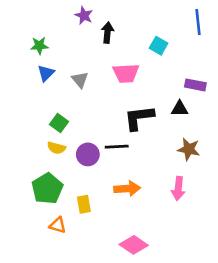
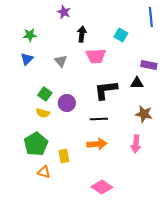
black arrow: (107, 33) -> (82, 34), moved
blue triangle: (46, 73) -> (27, 59), moved
black line: (117, 147) -> (99, 119), moved
purple circle: (88, 154) -> (67, 103), moved

